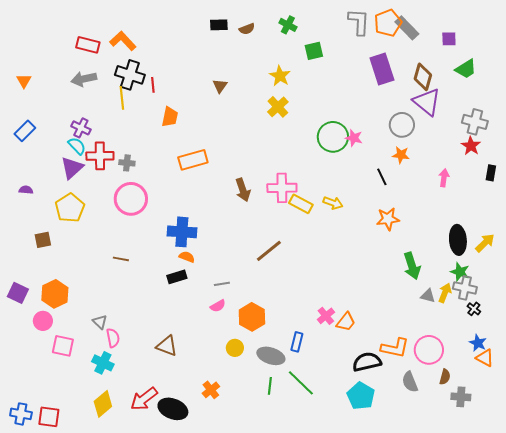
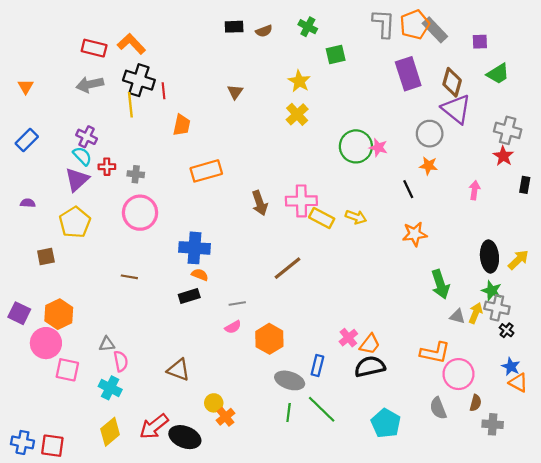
red cross: (100, 156) -> (107, 167), size x0.6
pink circle: (43, 321) -> (46, 343), size x1.5
gray triangle: (100, 322) -> (107, 344), turned -49
yellow circle: (235, 348) -> (214, 403), moved
orange L-shape: (395, 348) -> (435, 353), moved
black semicircle: (367, 362) -> (370, 367), moved

